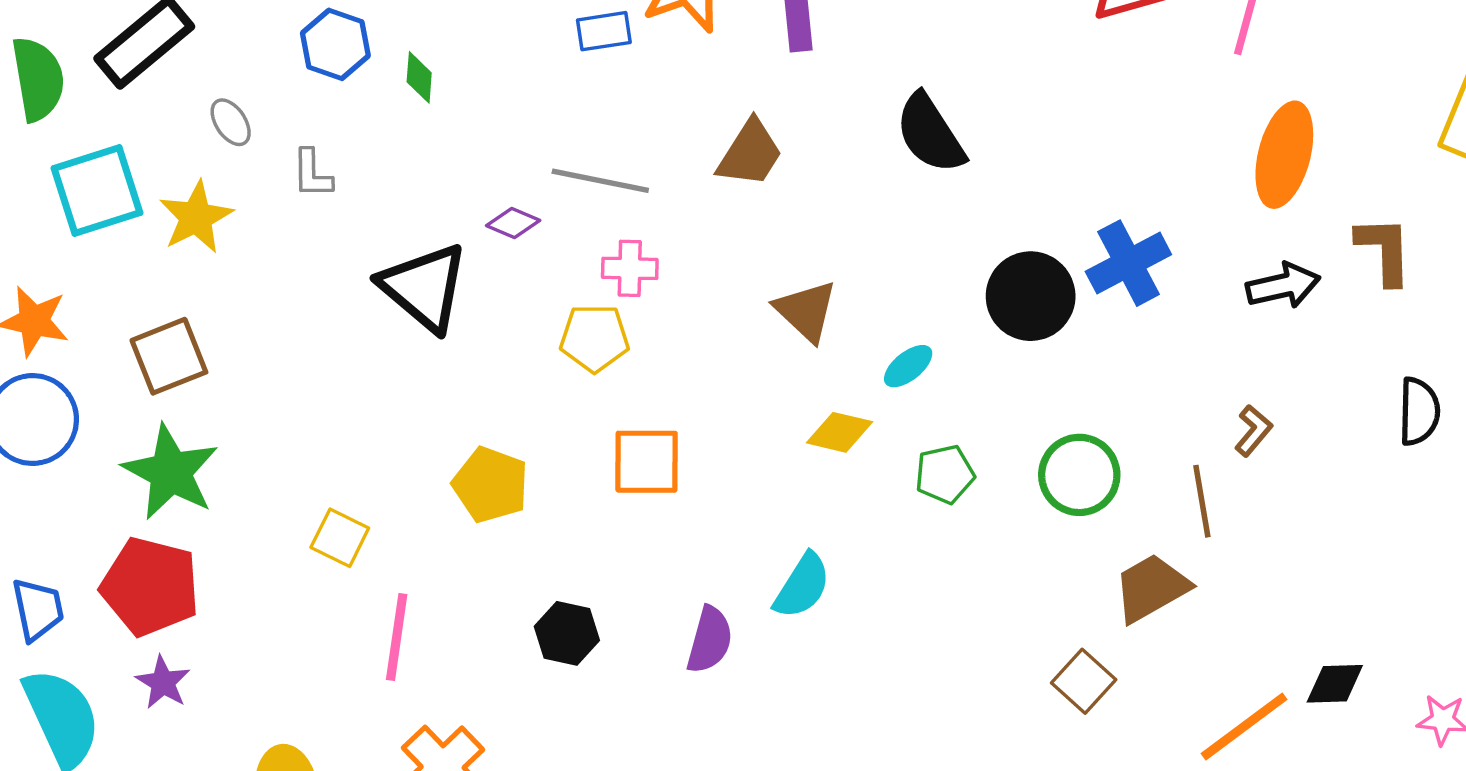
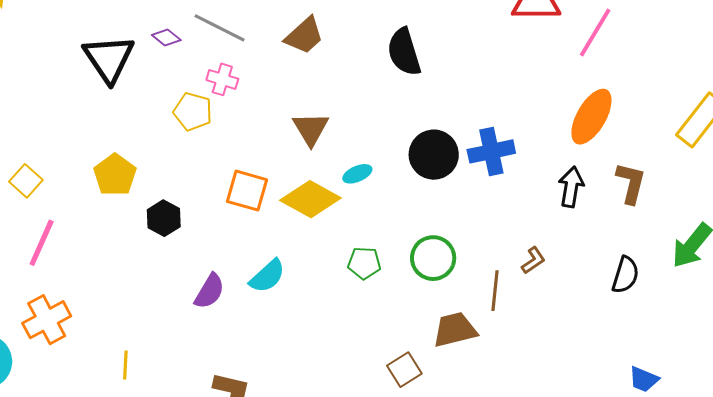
black arrow: (1283, 286) -> (571, 187), turned -84
yellow diamond: (840, 432) -> (310, 199), size x1.6
orange square: (647, 462) -> (247, 191), moved
green pentagon: (945, 474) -> (364, 263), moved
black hexagon: (567, 633) -> (164, 218), moved

